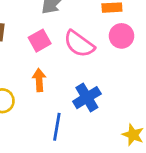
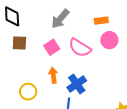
blue cross: (87, 98) -> (77, 84), moved

